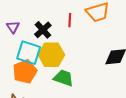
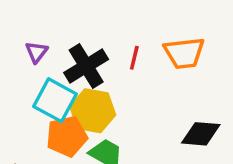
black cross: (43, 30) -> (86, 66), size x1.4
orange pentagon: (25, 72) -> (67, 136), moved

